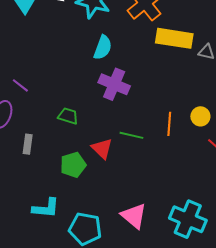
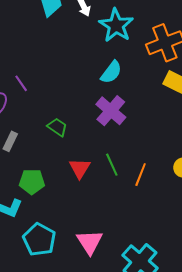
orange line: (169, 124) -> (141, 175), moved
green line: (131, 135) -> (112, 165), turned 35
green pentagon: (73, 165) -> (32, 182), moved

